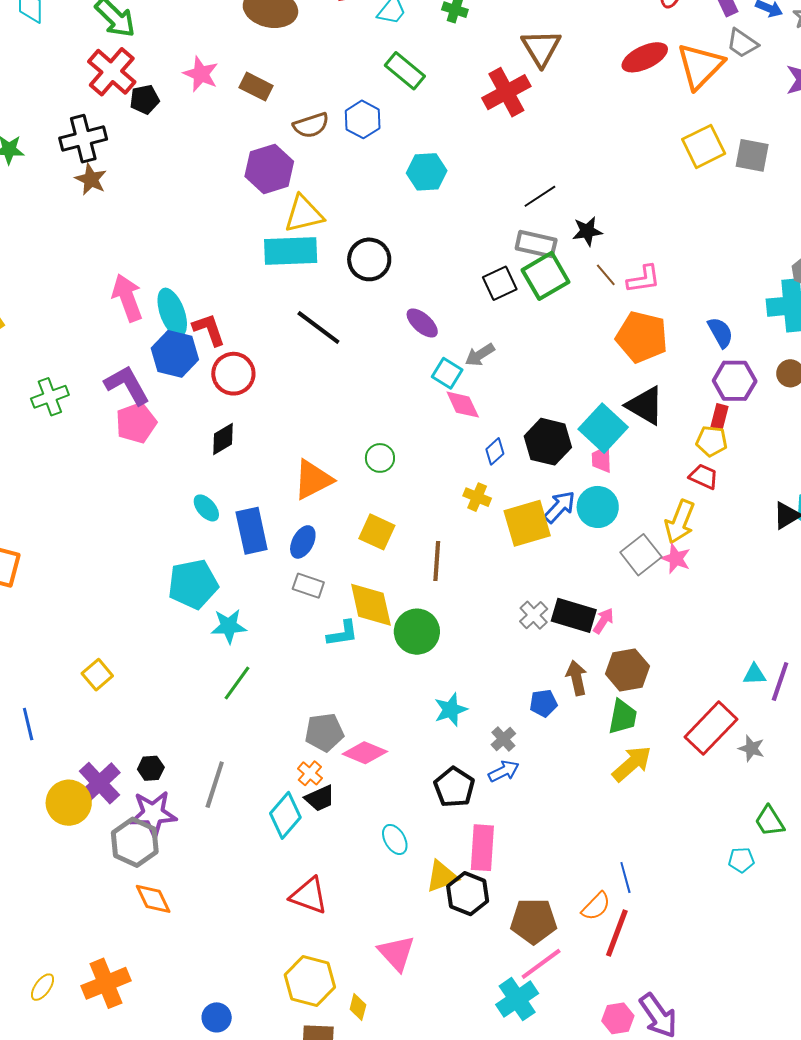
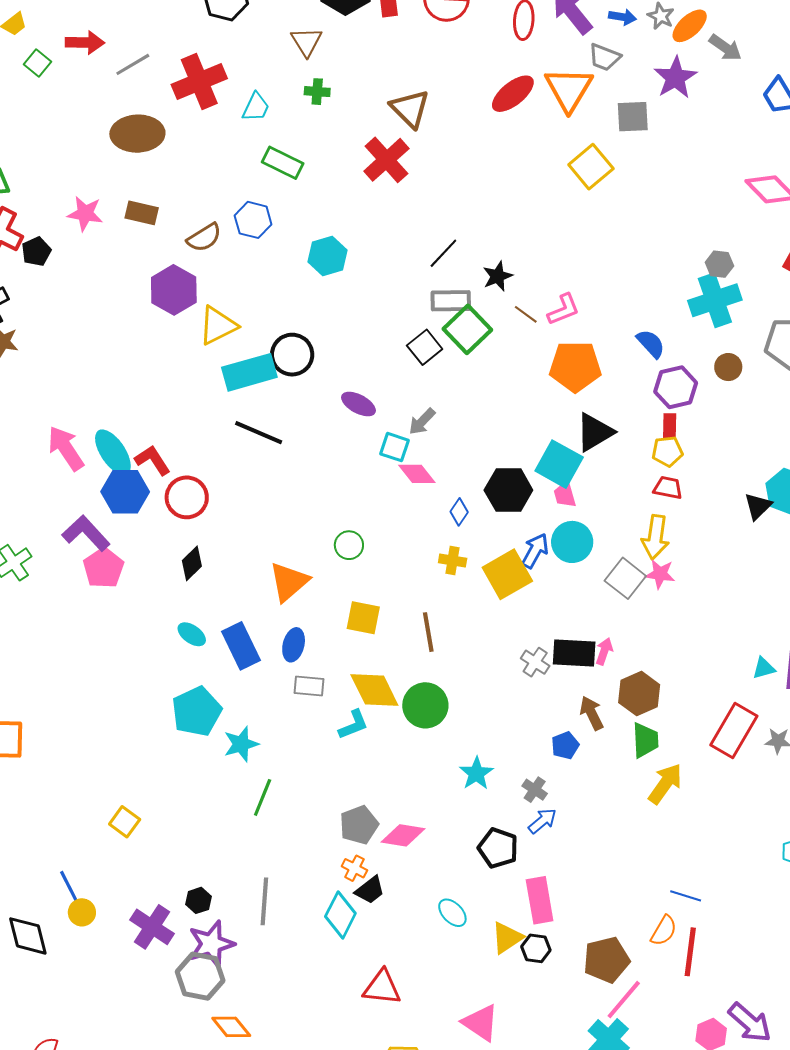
gray square: (752, 155) -> (633, 117), moved
cyan rectangle: (291, 251) -> (249, 372), moved
black triangle: (645, 406) -> (595, 432), turned -48
yellow circle: (69, 803) -> (82, 912), moved, size x0.6
blue line: (625, 878) -> (686, 896), turned -44
black hexagon: (468, 894) -> (536, 948), size x0.7

